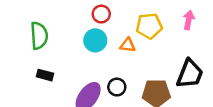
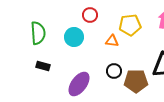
cyan circle: (95, 40) -> (74, 37), moved
black circle: (117, 87) -> (114, 71), moved

